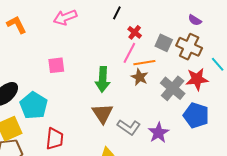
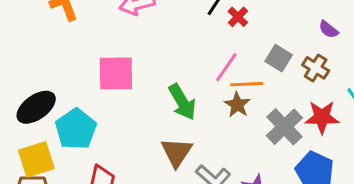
red cross: (135, 32) -> (238, 17), moved
brown cross: (189, 47) -> (316, 68), size x0.7
pink square: (56, 65) -> (116, 73), size x1.5
green arrow: (103, 79) -> (182, 102), turned -40

